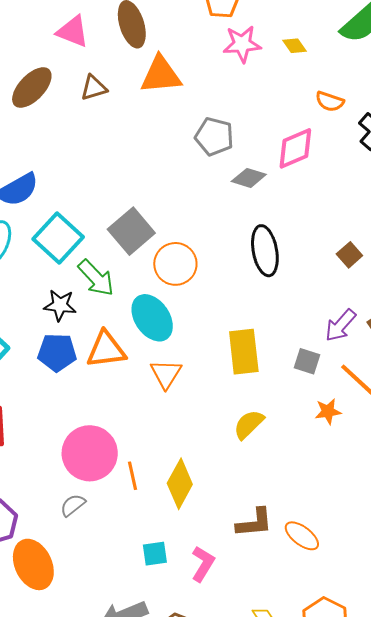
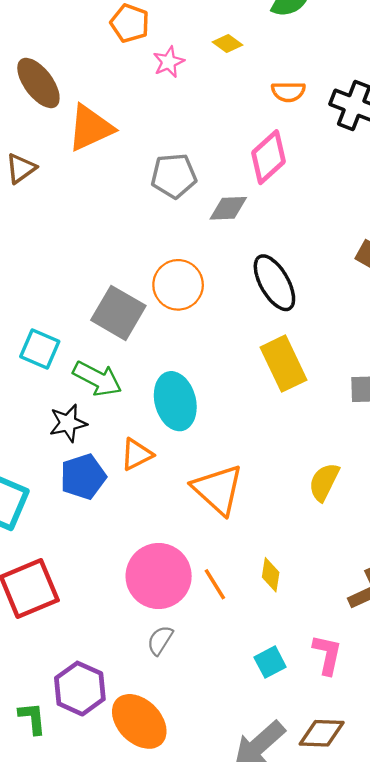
pink star: (242, 44) -> (169, 62), size x0.7
cyan square: (58, 238) -> (40, 349), size x0.7
orange circle: (175, 264) -> (178, 285), moved
cyan ellipse: (152, 318) -> (175, 401), turned 39
orange triangle: (106, 350) -> (137, 454), size x0.7
yellow rectangle: (244, 352) -> (283, 364), moved
orange triangle: (166, 374) -> (218, 489), moved, size x1.4
yellow diamond: (180, 484) -> (271, 575), size x0.6

